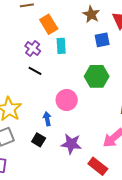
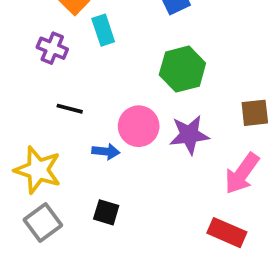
black line: (35, 71) -> (70, 109), moved
blue arrow: (47, 119) -> (106, 151), moved, turned 120
purple star: (71, 144) -> (189, 135), moved

